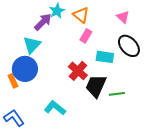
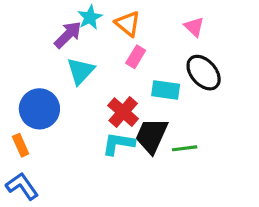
cyan triangle: (32, 45) -> (80, 71), moved
orange rectangle: (13, 81) -> (21, 145), moved
cyan L-shape: (55, 108) -> (118, 144), moved, turned -30

